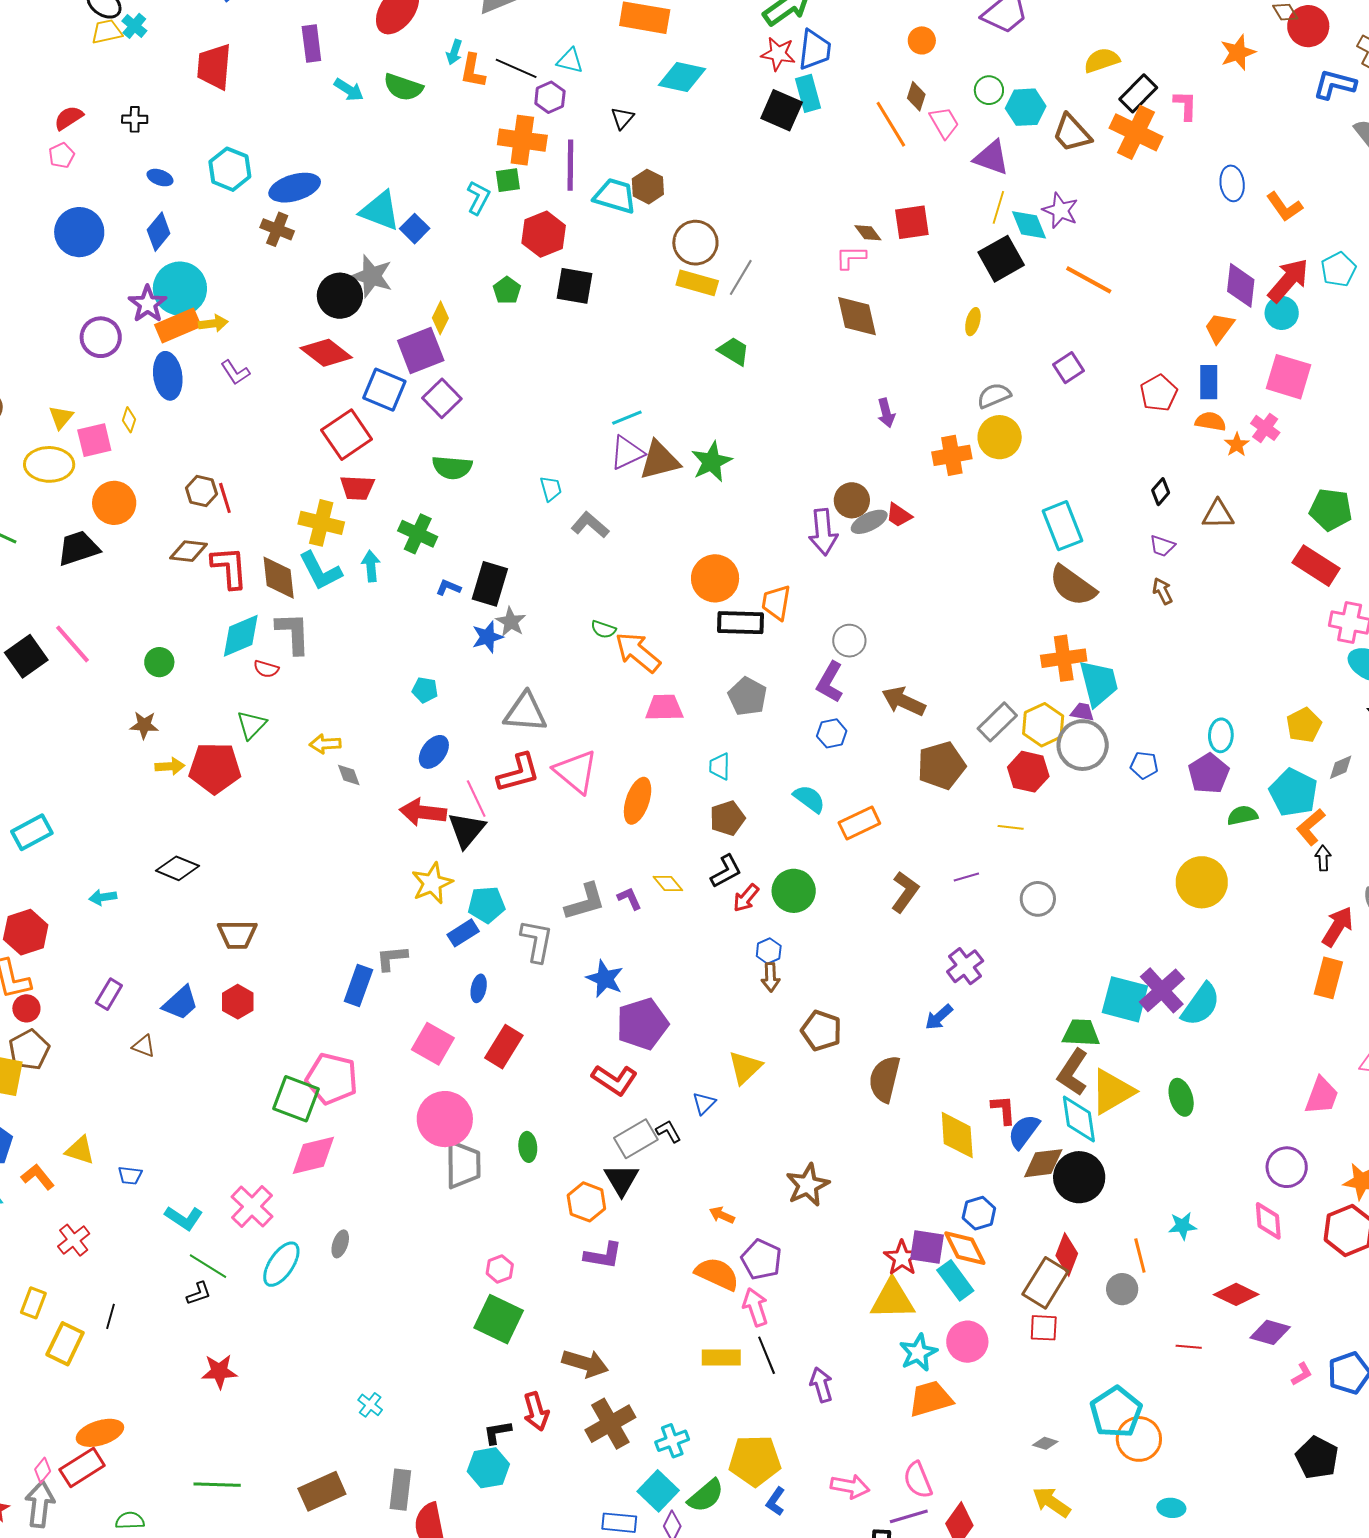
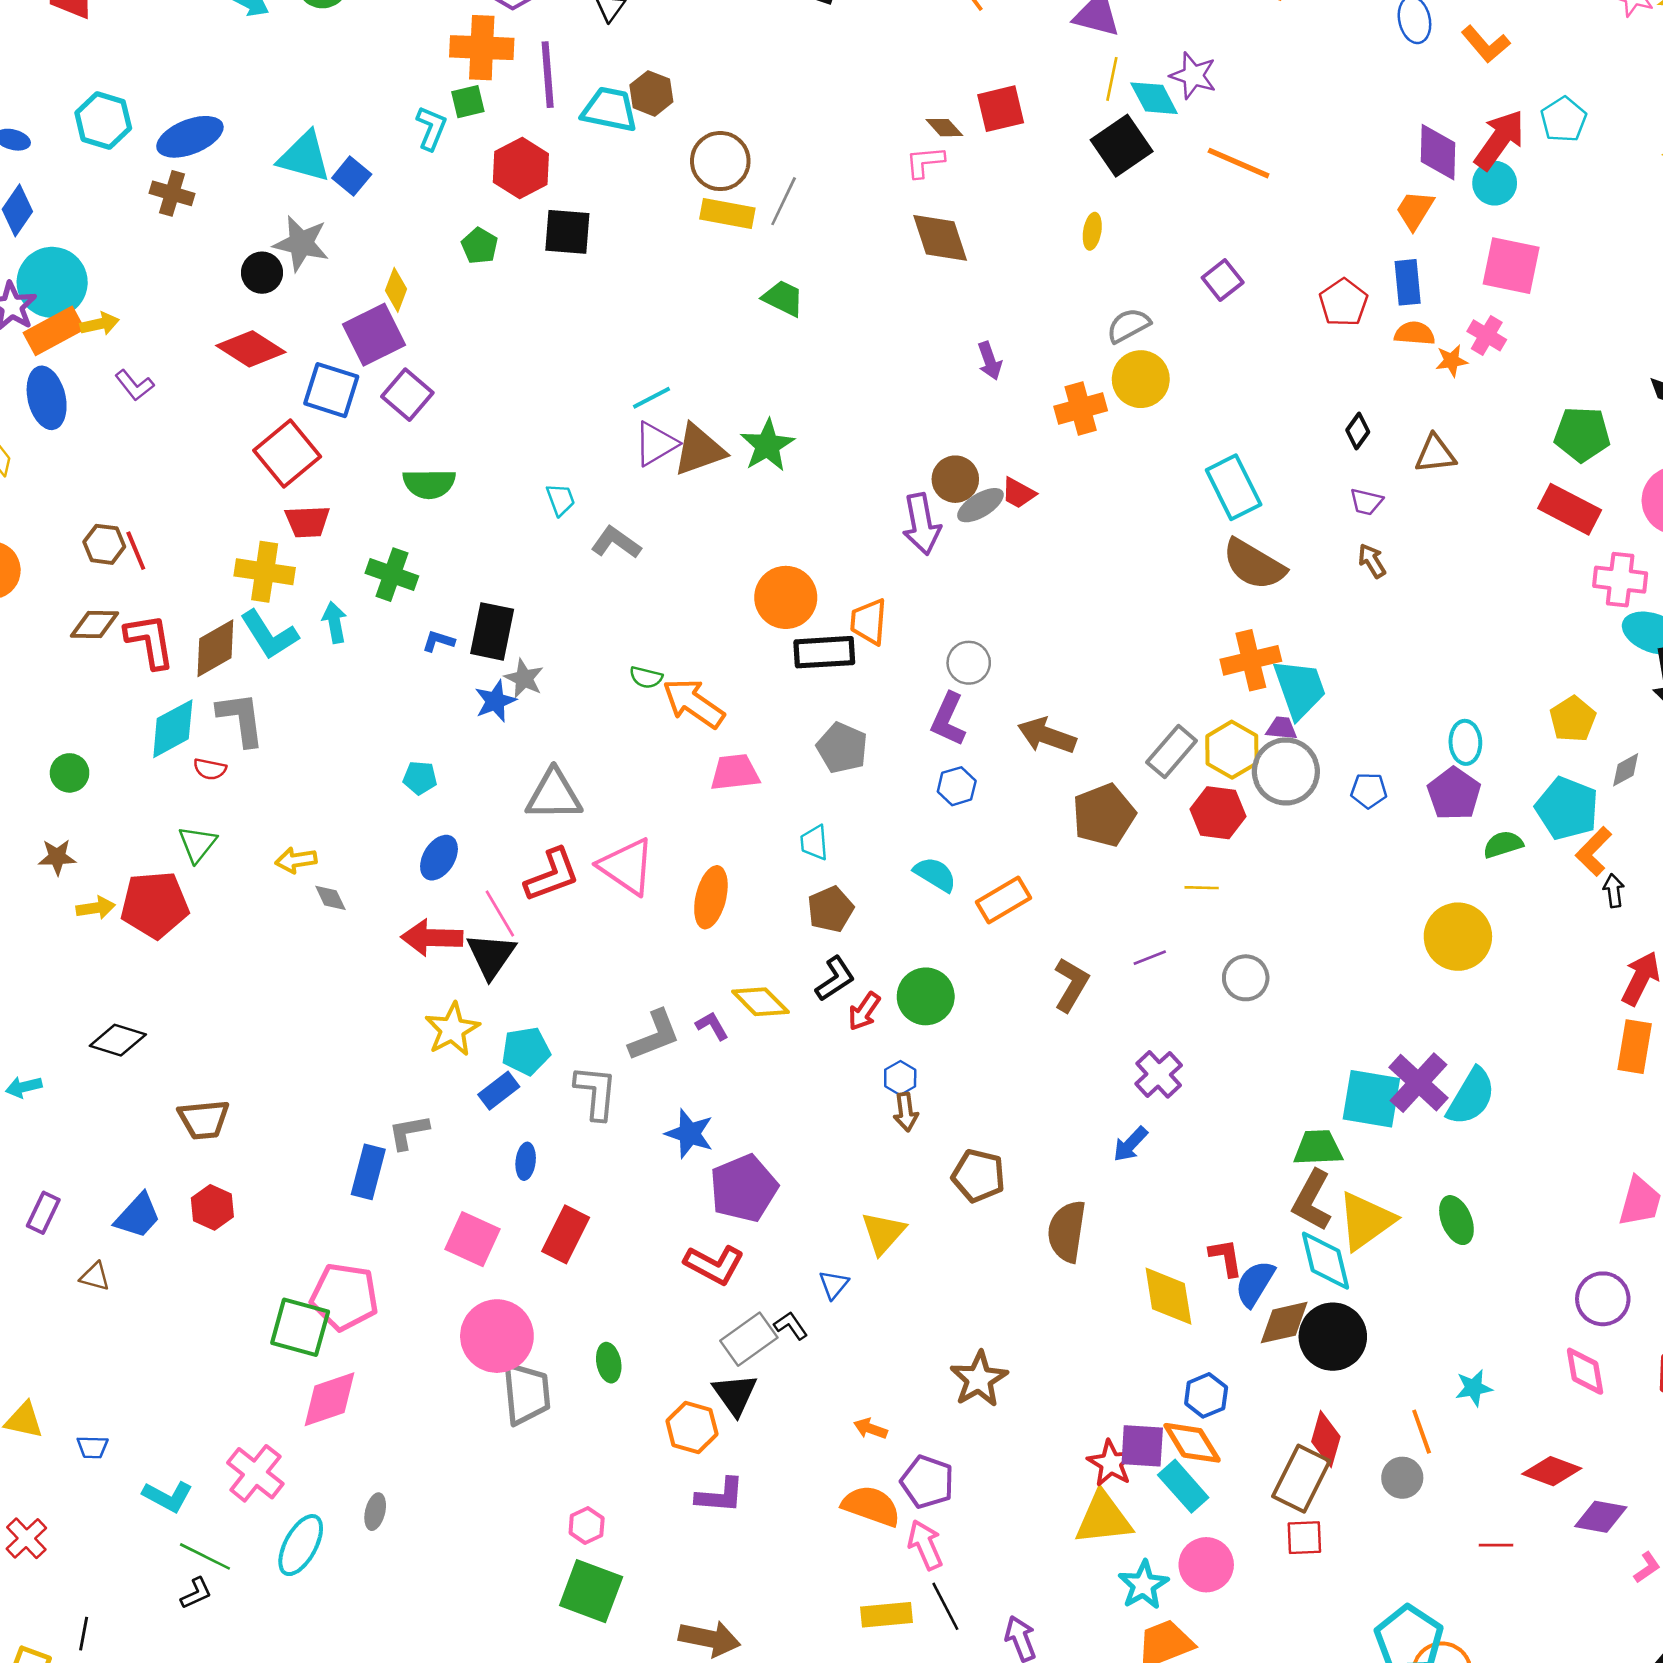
black circle: (340, 296) -> (262, 273), size x0.7
orange star: (1237, 445) -> (1452, 361), turned 30
brown diamond: (279, 578) -> (215, 648), turned 72
yellow diamond: (668, 884) -> (760, 1002), size x1.4

